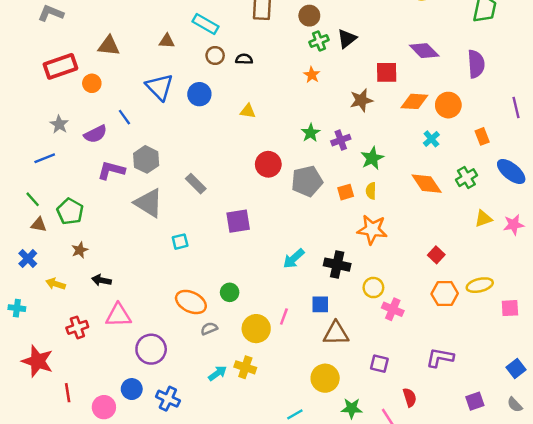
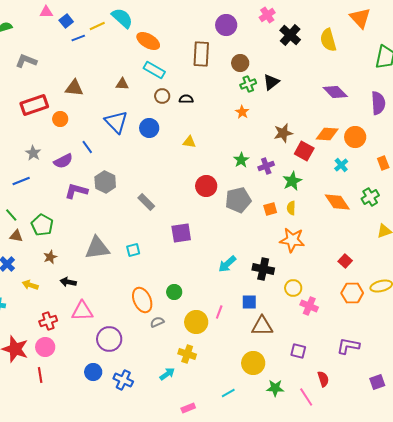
red square: (387, 72) -> (304, 151), moved, turned 30
gray triangle: (149, 203) -> (97, 248), moved, turned -40
orange ellipse: (191, 302) -> (142, 300), turned 40
cyan arrow: (218, 373) -> (167, 374), moved
pink circle: (104, 407) -> (45, 347), moved

